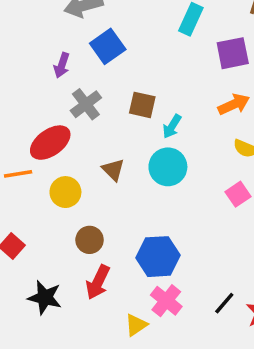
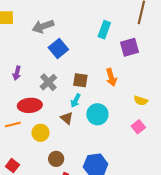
purple arrow: (62, 65) -> (17, 73), moved
orange arrow: (234, 104) -> (111, 77), moved, turned 102
cyan arrow: (172, 126) -> (76, 101), moved
red ellipse: (50, 143) -> (30, 105), turned 35

